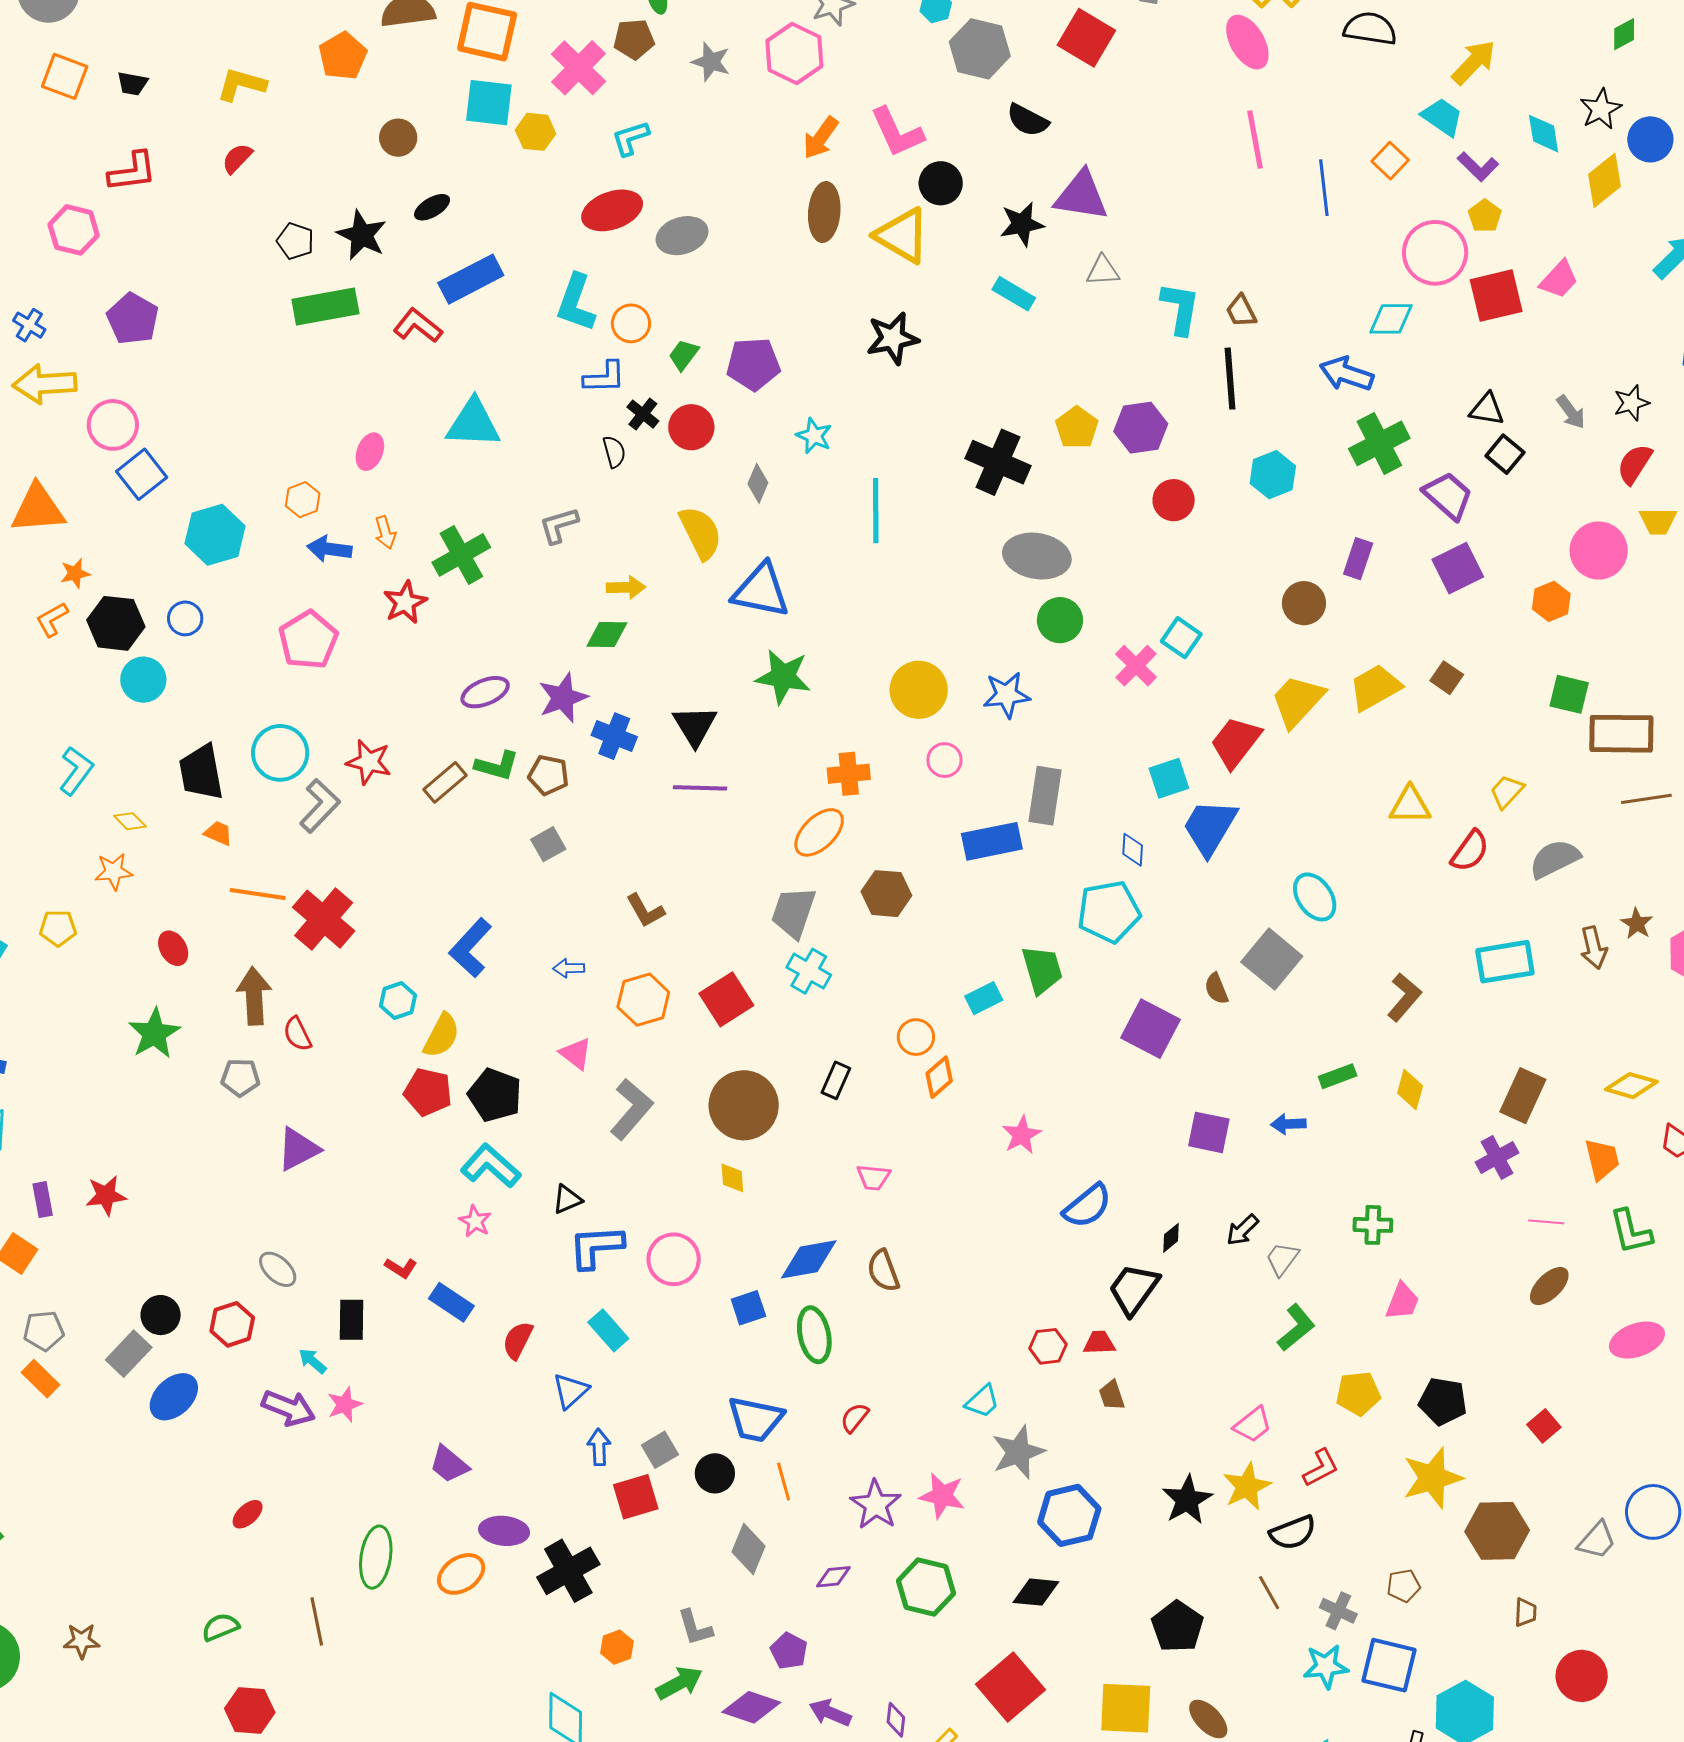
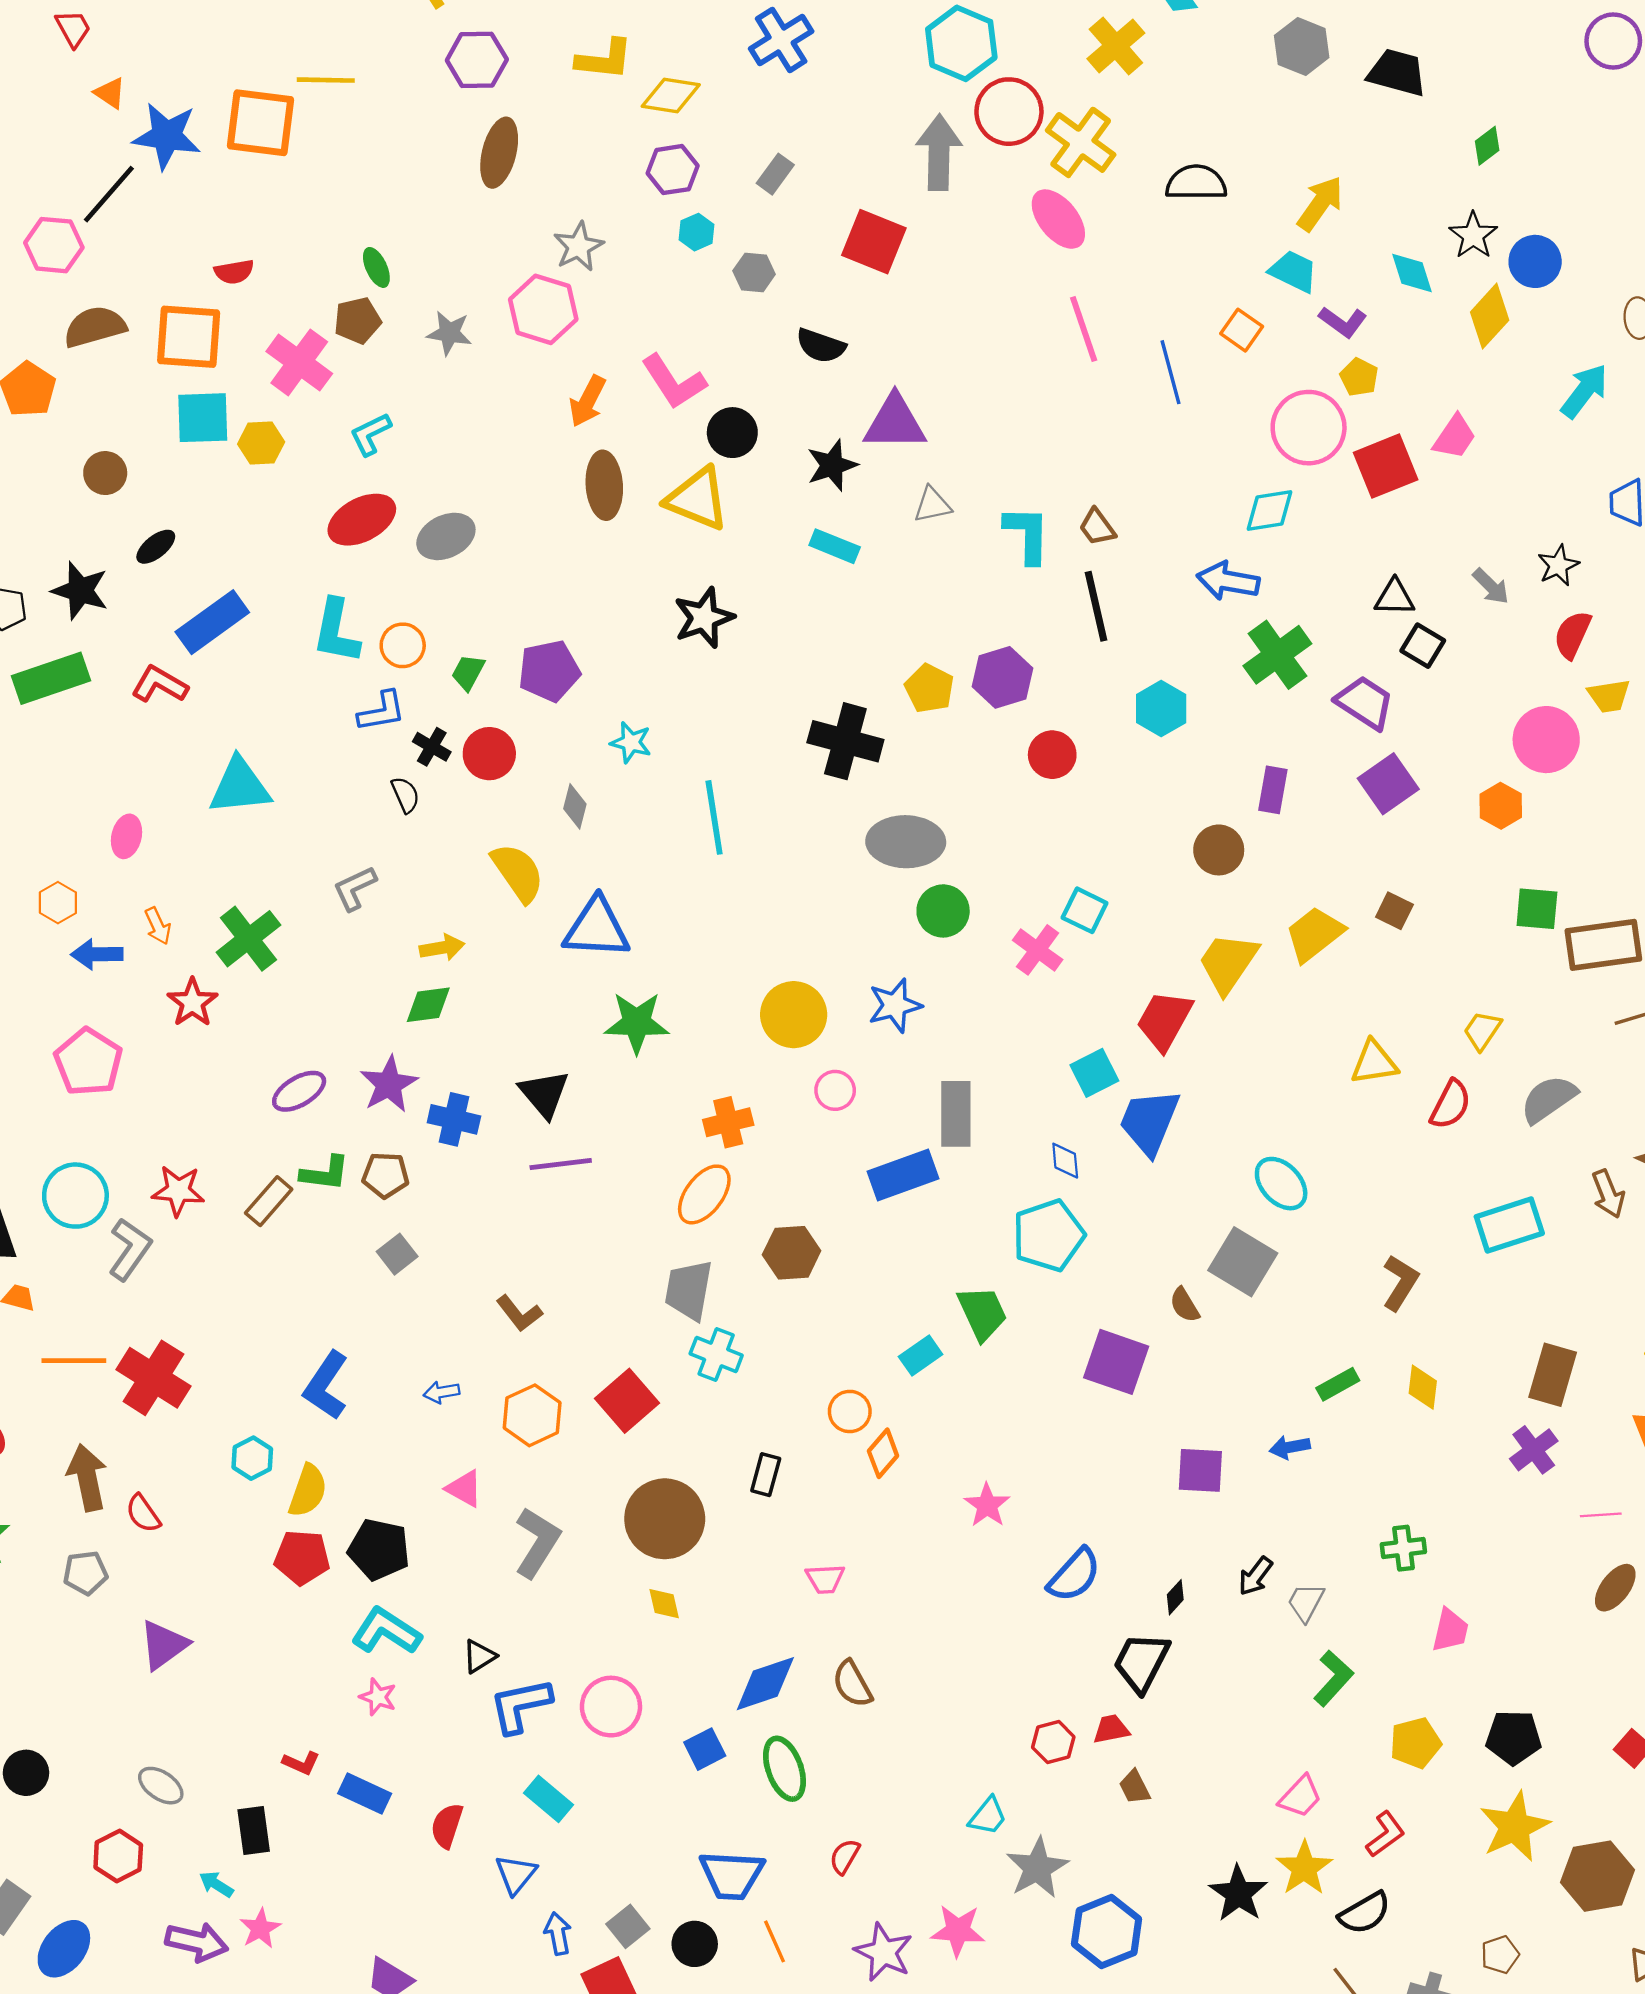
gray hexagon: (980, 49) -> (754, 273), size x0.6
black circle: (161, 1315) -> (26, 1773), moved

